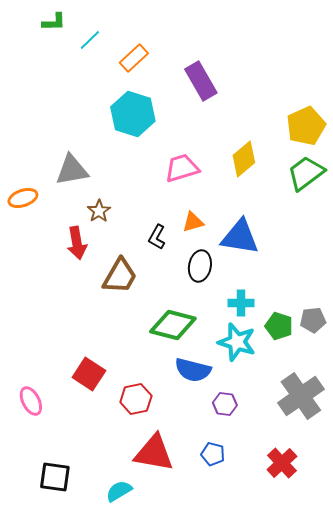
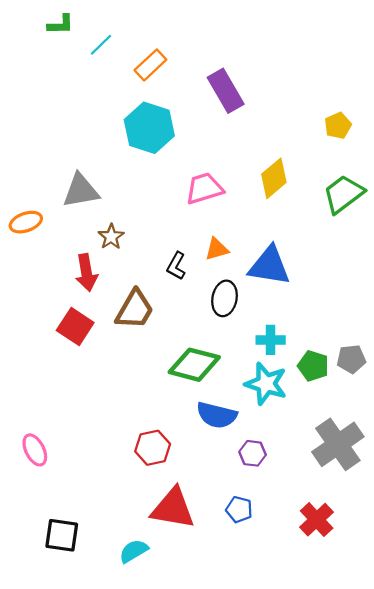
yellow pentagon: (306, 126) -> (338, 126), moved, size x0.6
red square: (89, 374) -> (75, 326), moved

